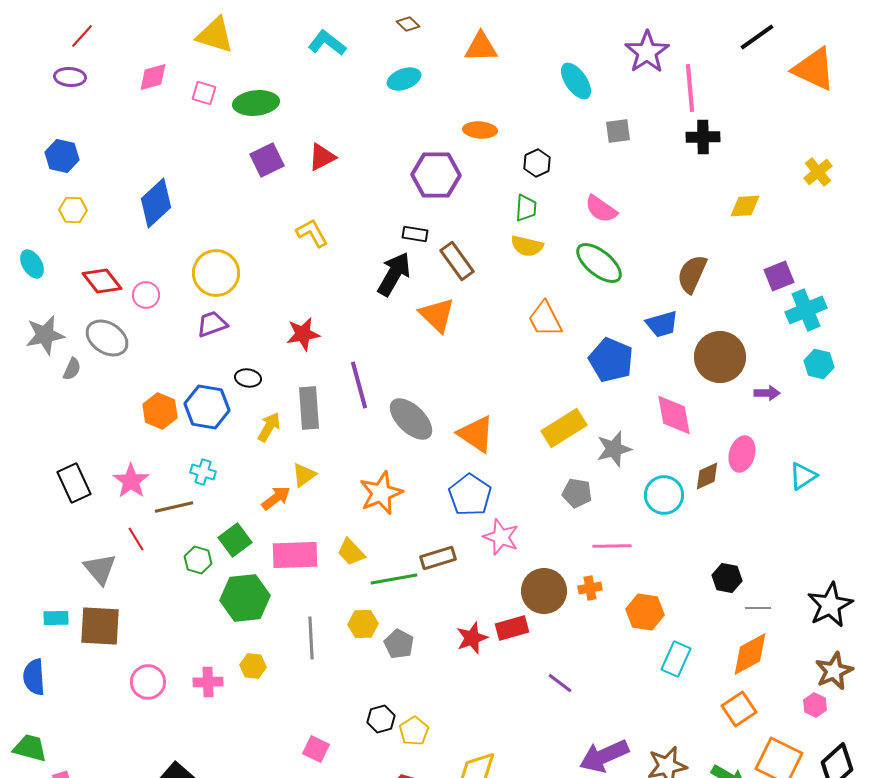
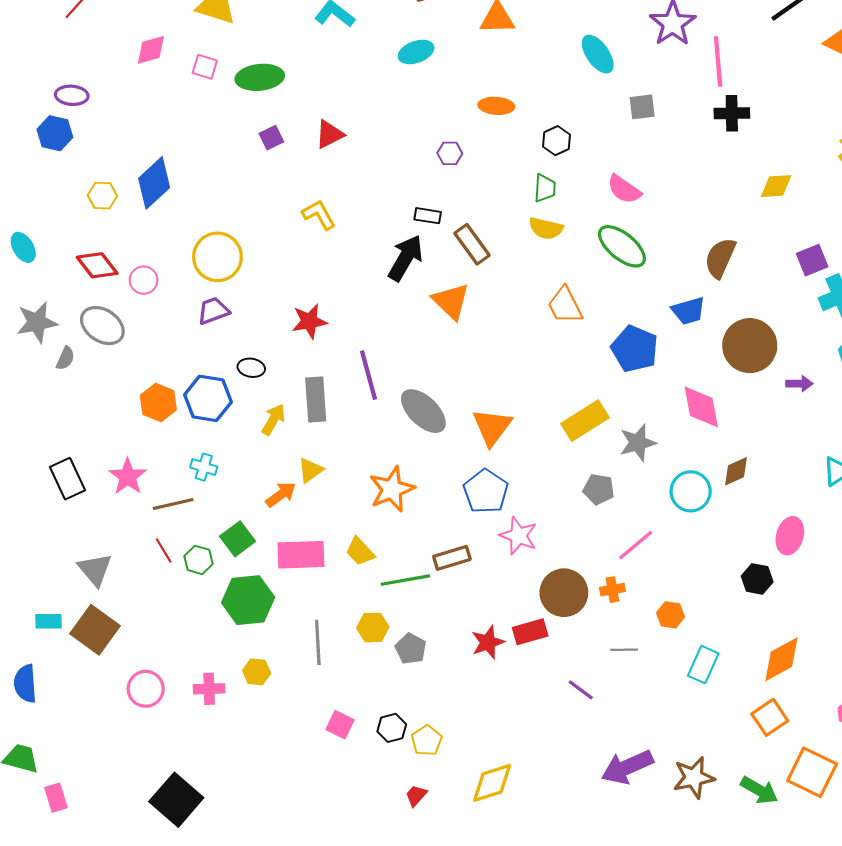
purple ellipse: (70, 77) -> (72, 95), moved
purple square: (267, 160) -> (271, 138), size x0.7
purple hexagon: (436, 175) -> (450, 153), size x0.5
yellow hexagon: (73, 210) -> (102, 196), moved
orange triangle: (476, 434) -> (492, 427), turned 33
pink ellipse: (742, 454) -> (790, 536), moved
red line: (136, 539) -> (164, 550), moved
pink line: (612, 546) -> (636, 545), turned -39
gray line: (758, 608) -> (624, 650), moved
orange hexagon: (645, 612) -> (671, 615), size x0.7
brown square: (100, 626) -> (95, 630), turned 33
pink square: (316, 749) -> (340, 725), moved

